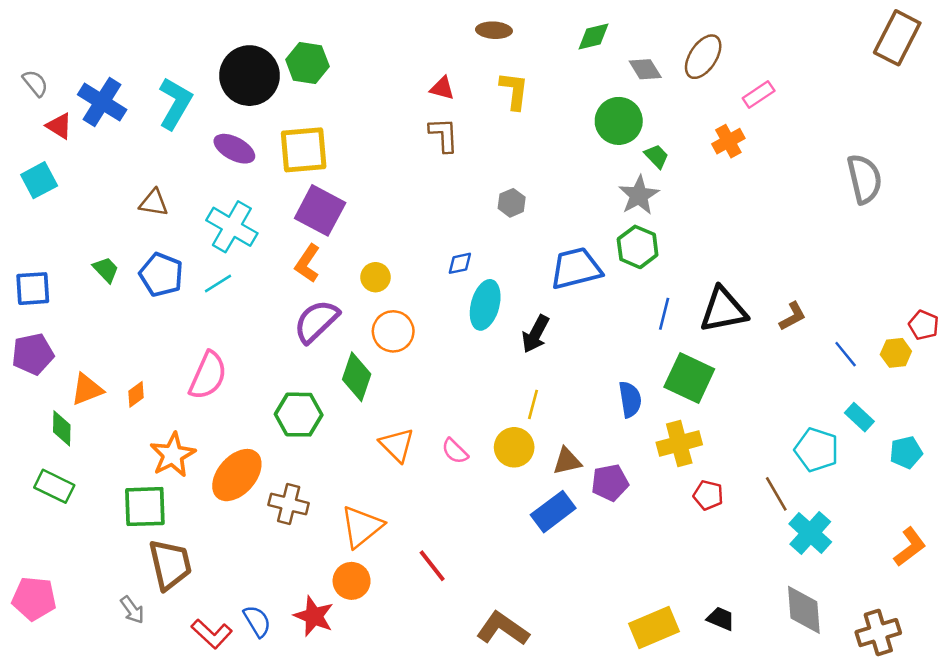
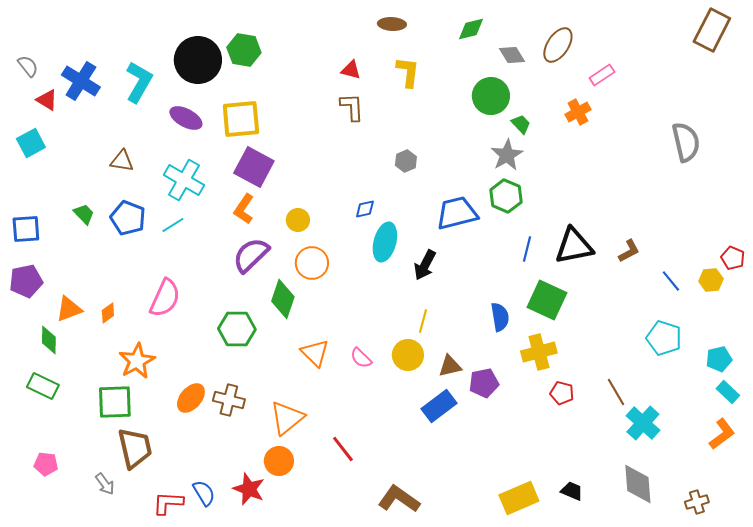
cyan rectangle: (859, 417) -> (728, 392), moved
cyan pentagon: (817, 450) -> (664, 338), moved
orange ellipse: (237, 475) -> (191, 398), moved, size x0.7
pink pentagon: (34, 599) -> (46, 464), moved, size x0.7
brown cross: (878, 633) -> (697, 502), size x0.7
red L-shape: (212, 634) -> (168, 503), turned 140

